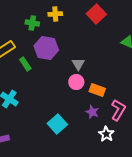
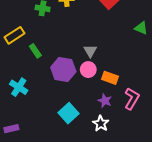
purple hexagon: (46, 48) -> (63, 70), moved
white star: (106, 134) -> (101, 124), moved

